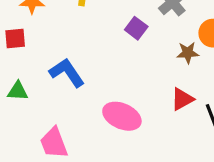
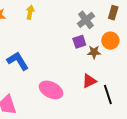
purple square: (136, 28) -> (79, 42), moved, turned 32

